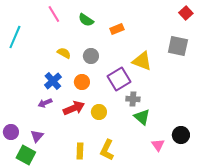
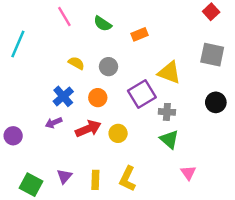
red square: (186, 13) -> (211, 12), moved
gray cross: (133, 99) -> (167, 112), moved
purple circle: (11, 132) -> (13, 136), moved
black circle: (181, 135) -> (216, 102), moved
purple triangle: (37, 136) -> (64, 176), moved

